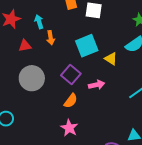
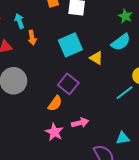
purple square: (71, 74) -> (68, 84), moved
pink arrow: (97, 85) -> (80, 123), moved

